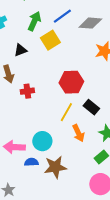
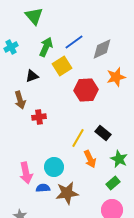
gray diamond: (90, 23) -> (102, 49), turned -30
red hexagon: (71, 82) -> (86, 90), moved
pink arrow: (14, 147) -> (26, 173), turned -105

